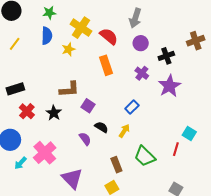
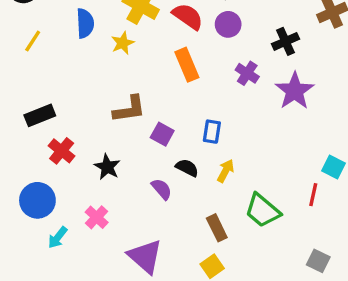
purple circle: (141, 43) -> (228, 24), moved
blue rectangle: (132, 107) -> (212, 132), moved, turned -32
black star: (54, 113) -> (107, 167), moved
pink cross: (45, 153) -> (97, 217), size x0.6

